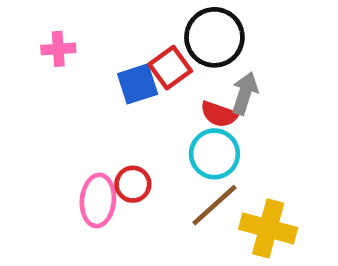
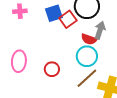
blue square: (138, 84) -> (54, 13), moved
pink ellipse: (98, 200) -> (19, 61), moved

